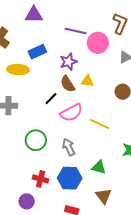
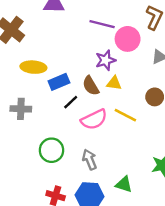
blue rectangle: (37, 52) -> (59, 82), moved
purple star: (68, 62) -> (106, 60), moved
yellow line: (100, 124) -> (125, 115), moved

